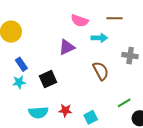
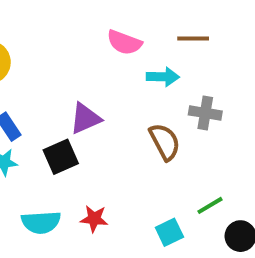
purple triangle: (67, 47) -> (85, 118), moved
gray cross: (130, 56) -> (205, 113), moved
cyan square: (91, 117) -> (169, 232), moved

